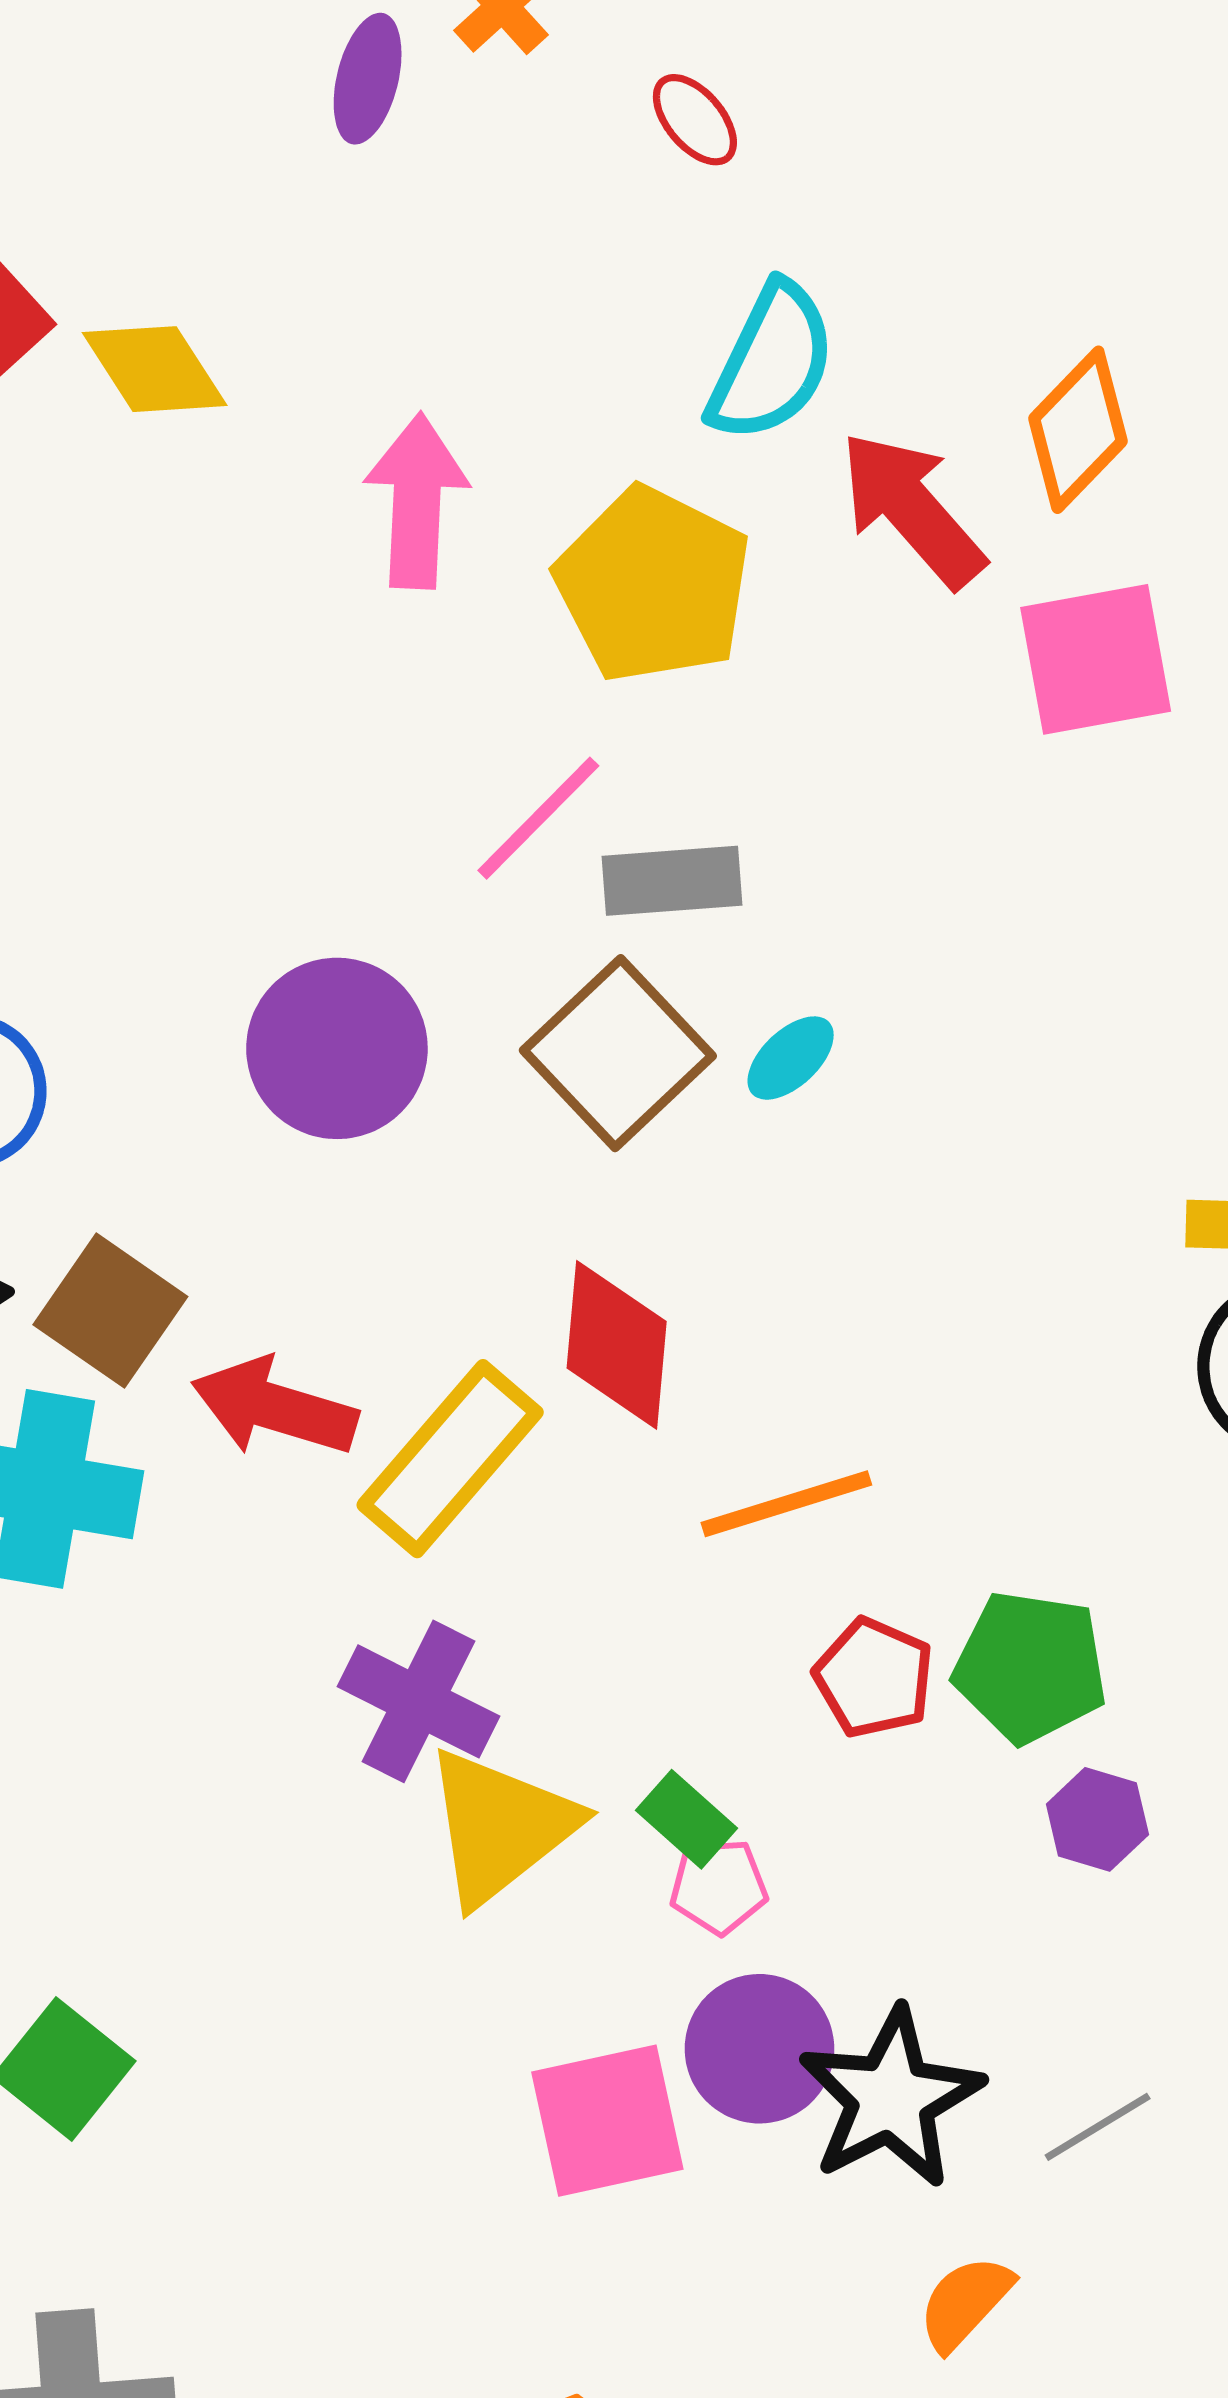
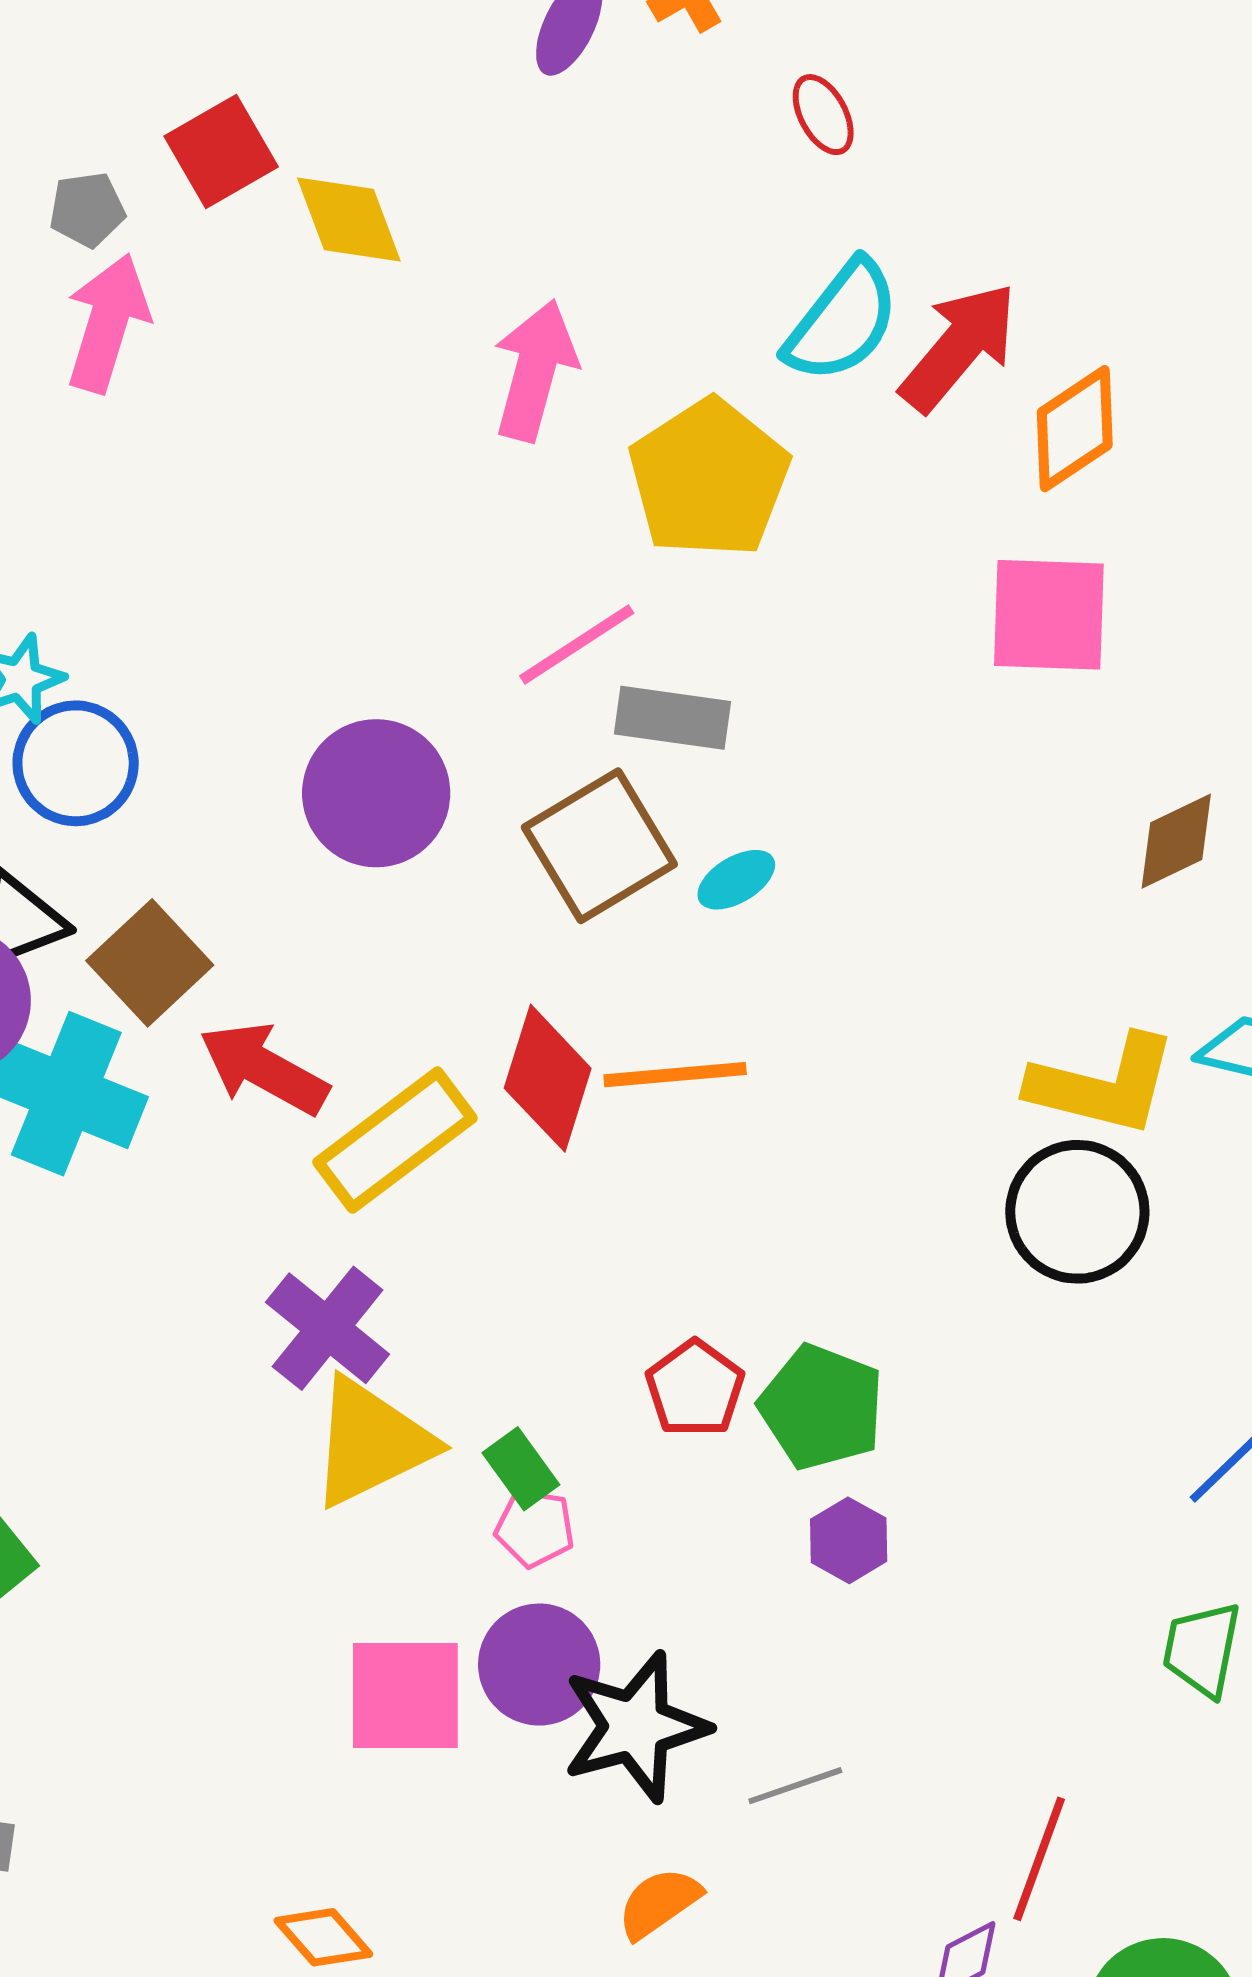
red arrow: (912, 509) -> (959, 347), moved, turned 69
orange line: (786, 1504) -> (675, 1075), moved

